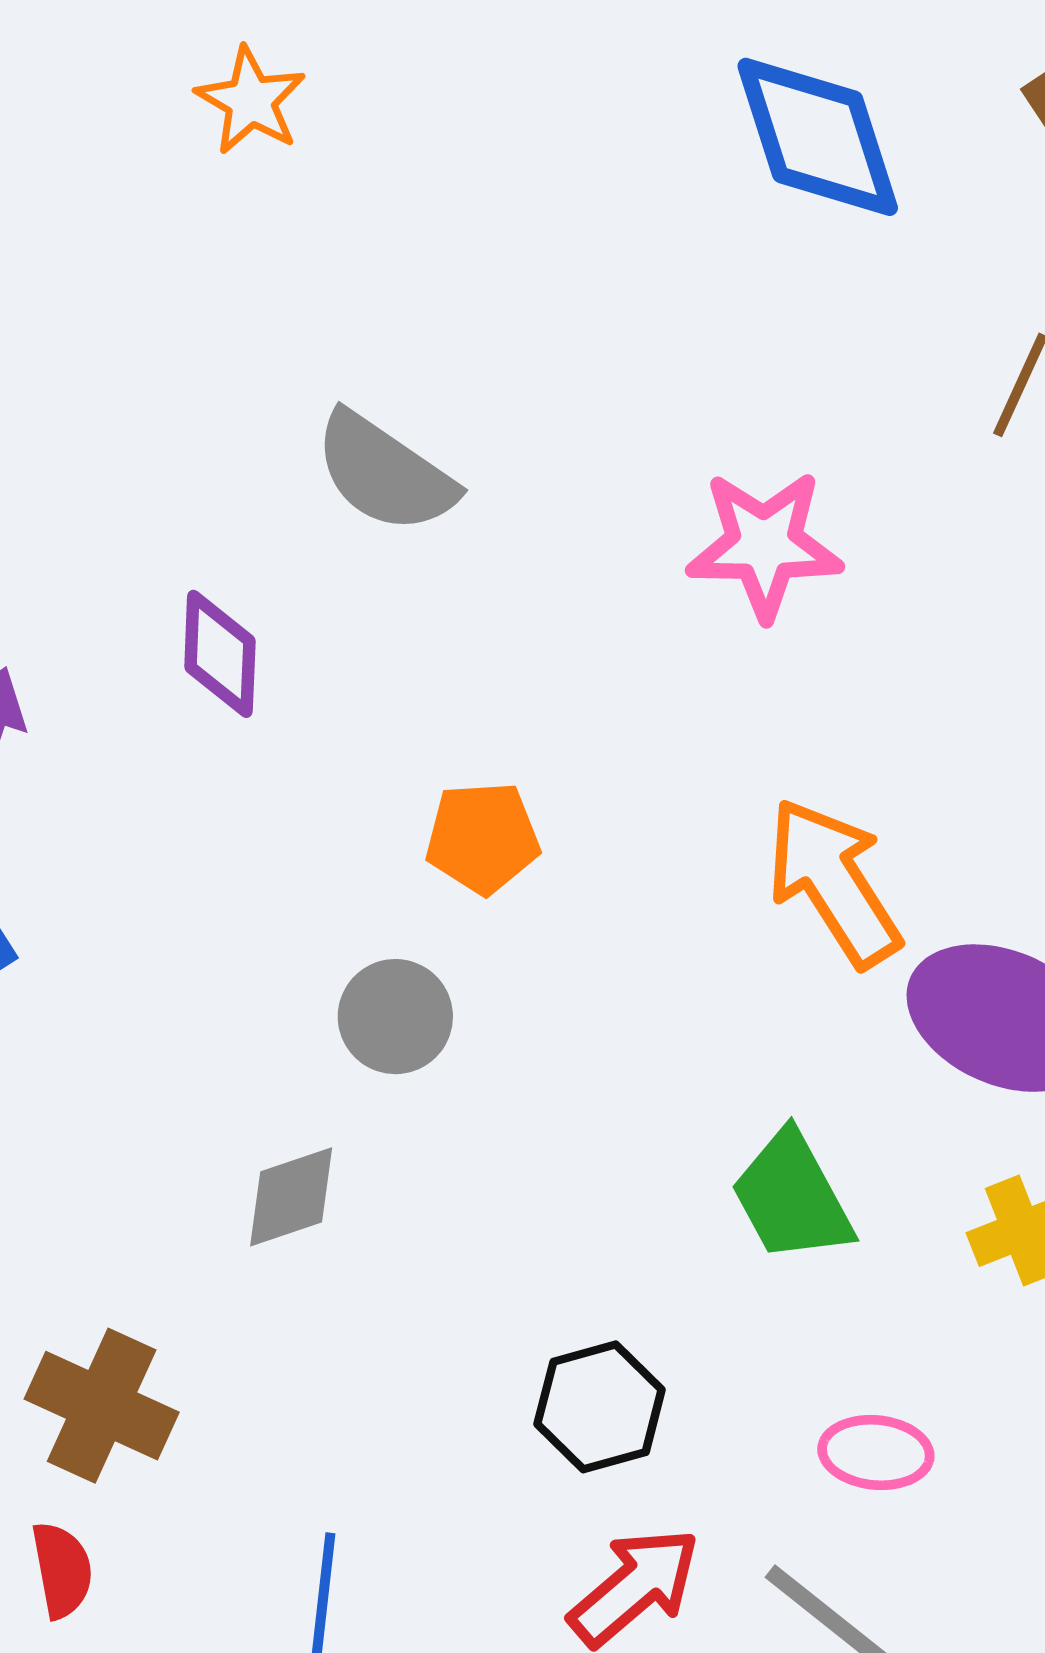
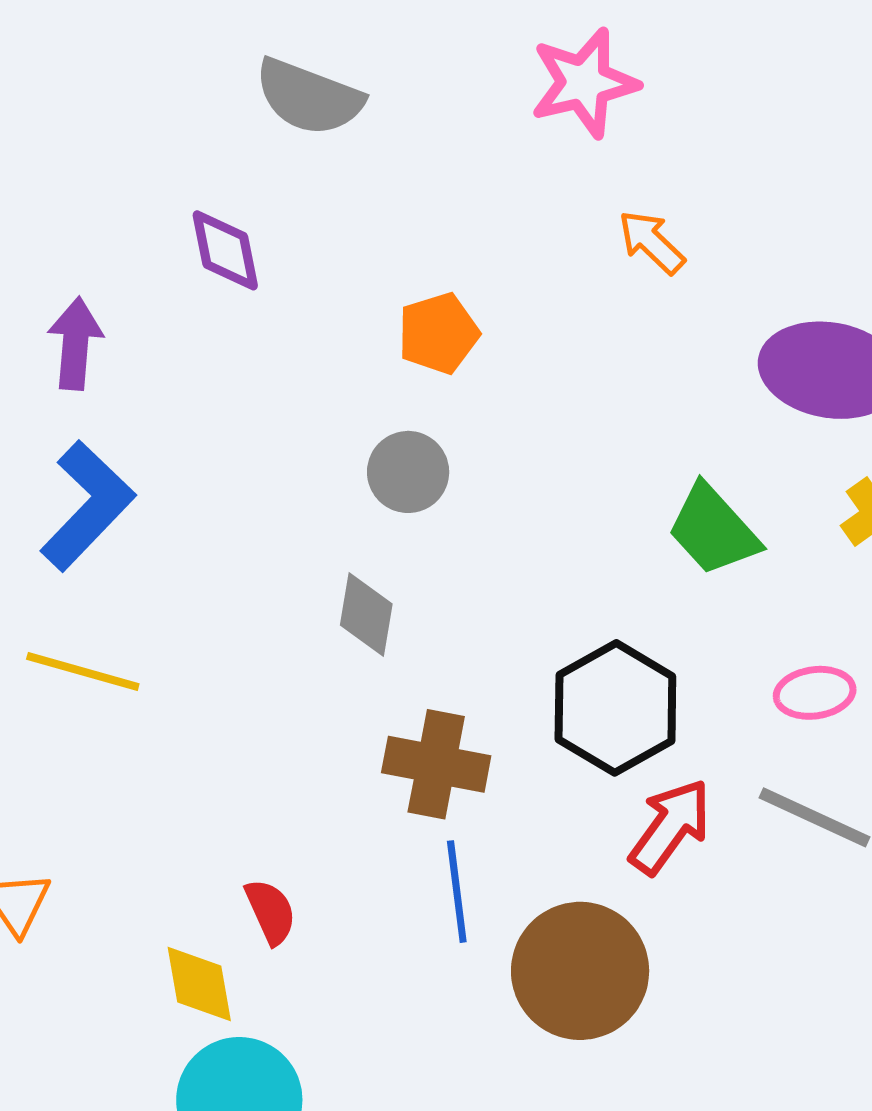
orange arrow: (834, 882) -> (651, 242), moved, size x0.6
gray diamond: (291, 1197) -> (366, 614), turned -48
brown cross: (102, 1406) -> (436, 764), moved
black hexagon: (600, 1407) -> (615, 708), size x1.4

